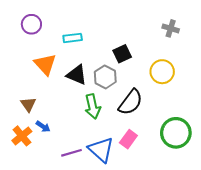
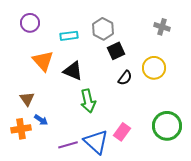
gray hexagon: (105, 77) -> (103, 29), moved
black semicircle: (131, 102) -> (125, 78), moved, size x0.6
orange cross: (22, 136) -> (21, 129), turned 30

